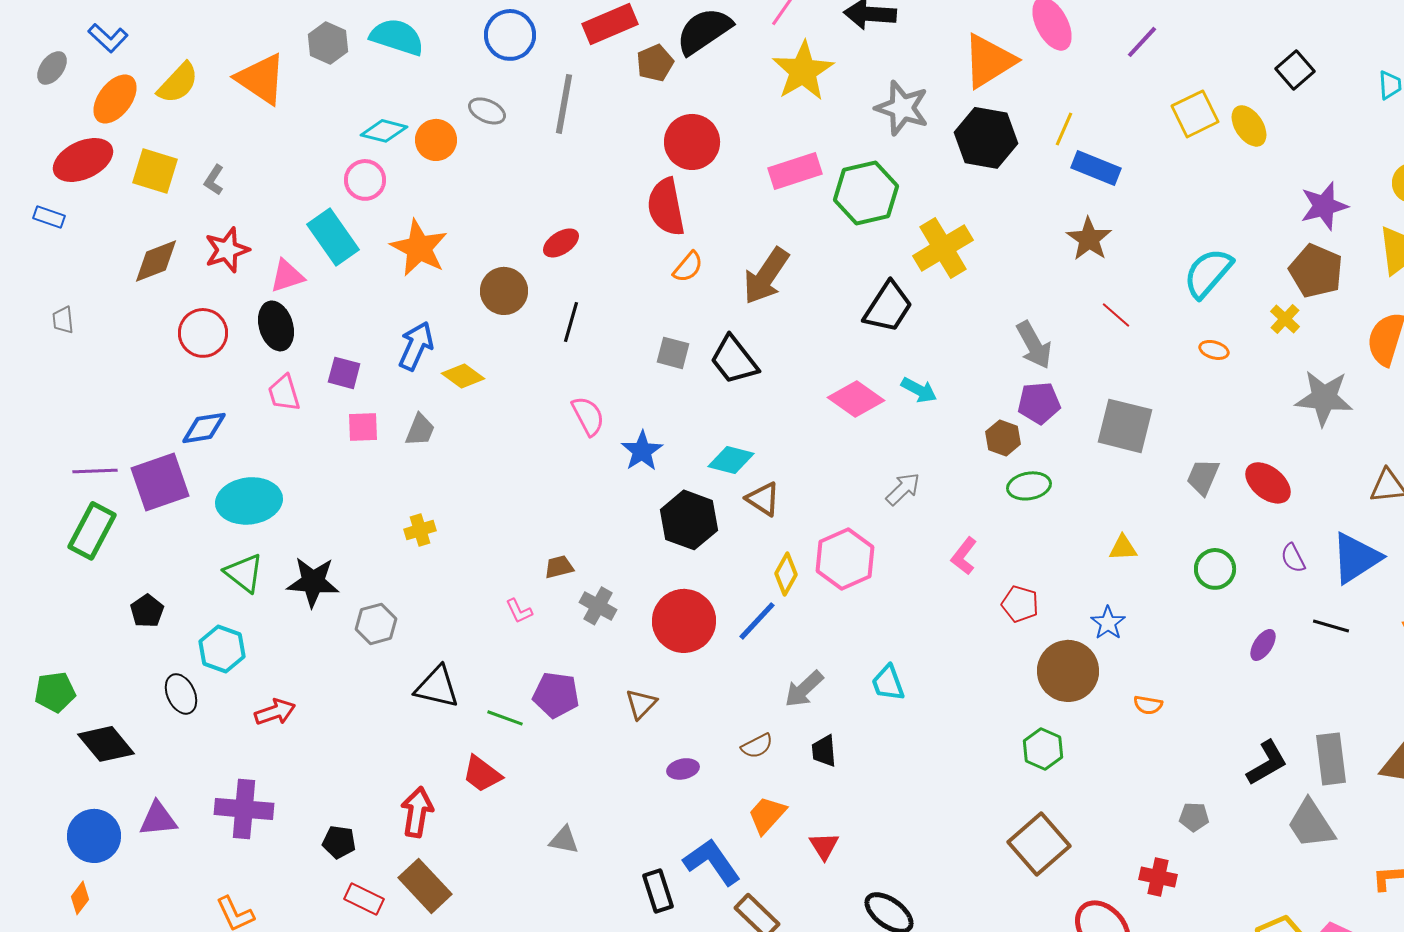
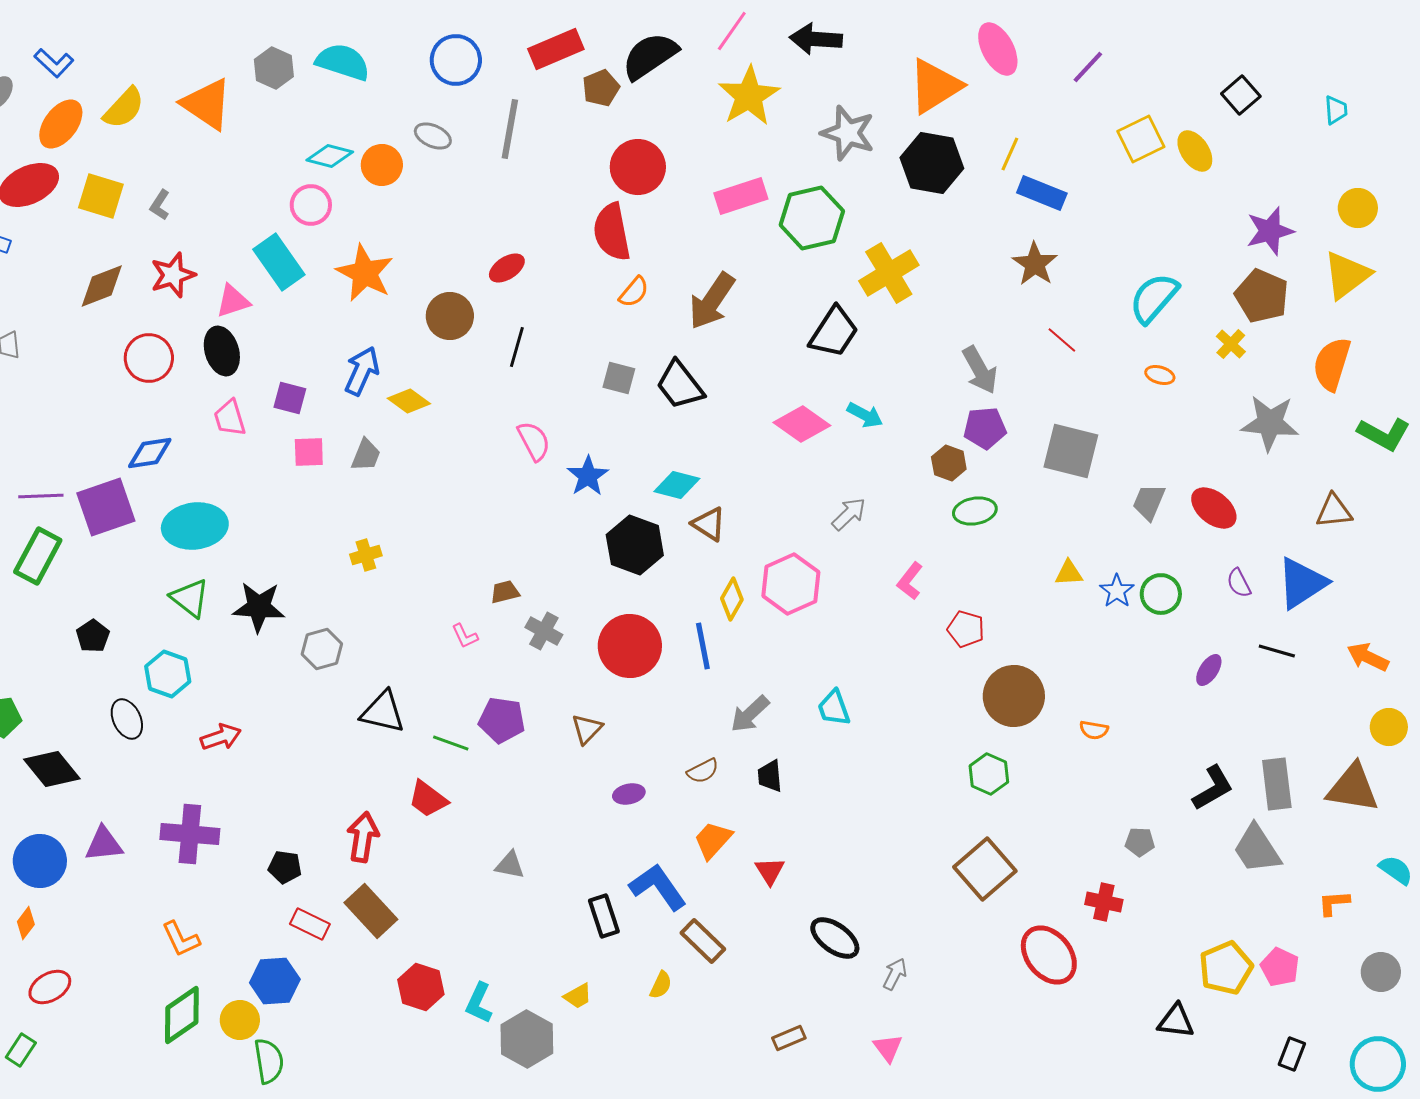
blue line: (757, 621) -> (703, 646), turned -54
blue star: (1108, 623) -> (1117, 591), moved

